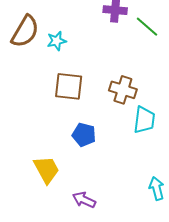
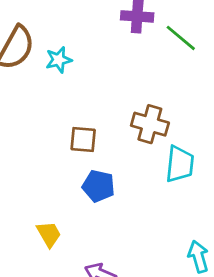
brown square: (69, 86) -> (83, 140), moved, size x0.7
yellow trapezoid: (47, 170) -> (49, 234), size x0.7

